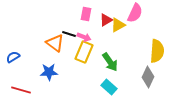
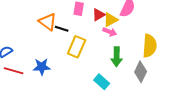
pink arrow: (84, 37) -> (110, 32), moved
orange triangle: (55, 43) -> (48, 22), moved
green arrow: (110, 62) -> (117, 57), moved, turned 36
red line: (21, 90) -> (14, 71), moved

